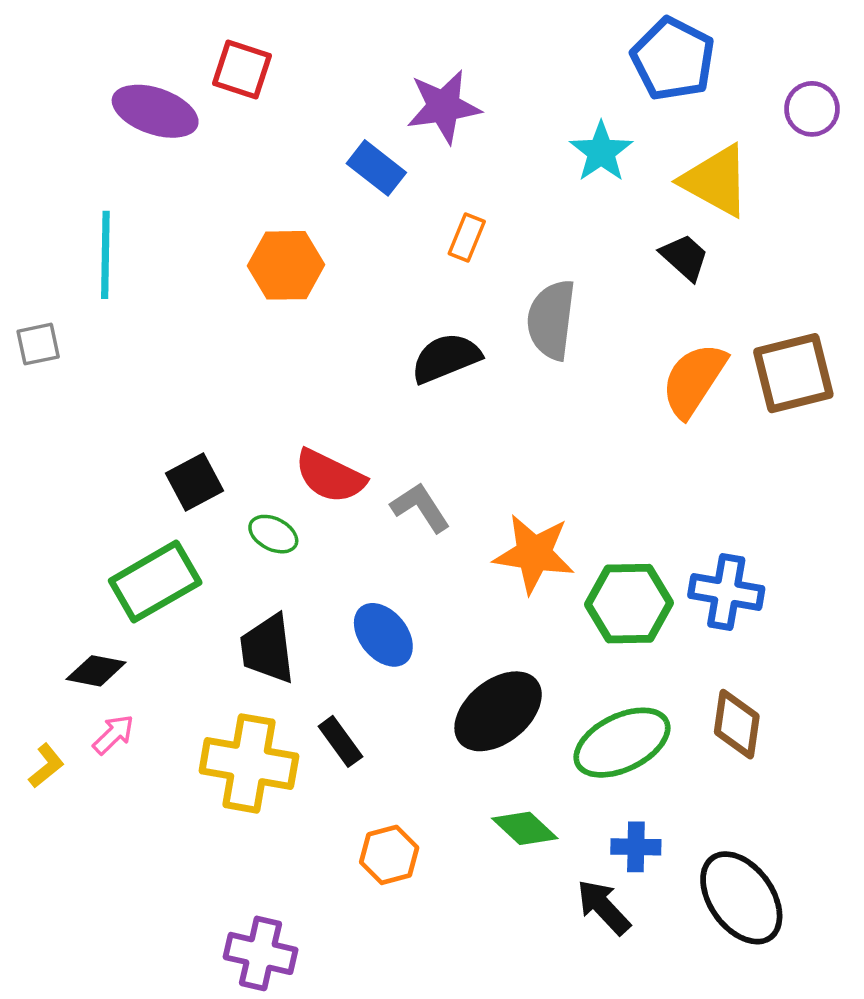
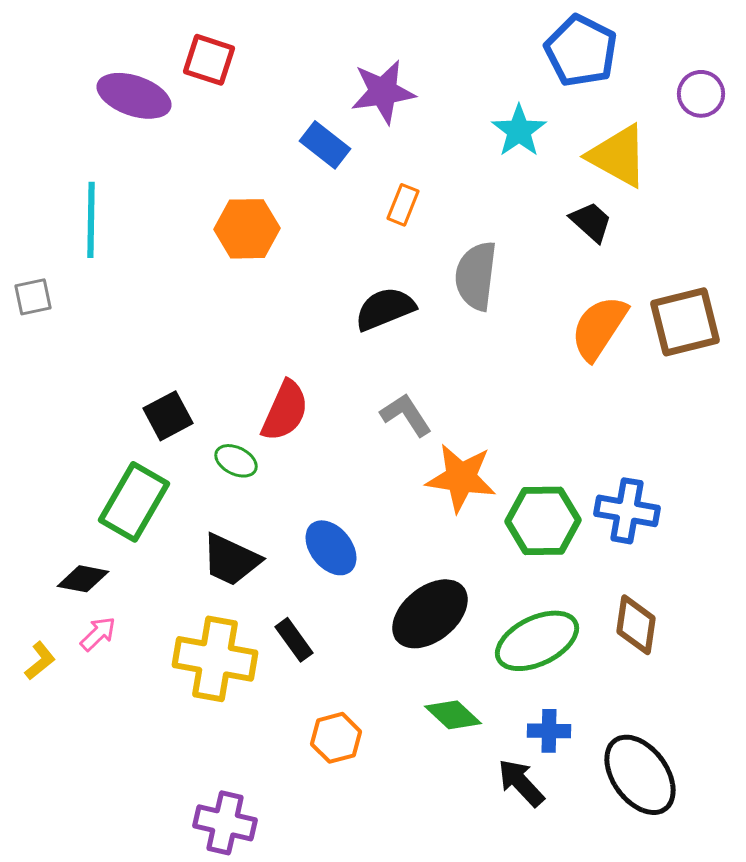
red semicircle: (330, 476) -> (285, 411), turned -92
gray L-shape: (420, 507) -> (406, 415), moved
green rectangle: (155, 582) -> (134, 502), turned -30
black trapezoid: (267, 649) -> (231, 560), turned -58

